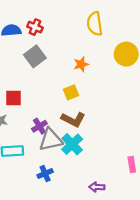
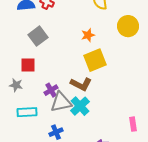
gray square: (35, 56) -> (38, 36), moved
yellow square: (71, 92) -> (95, 60), moved, size x1.6

